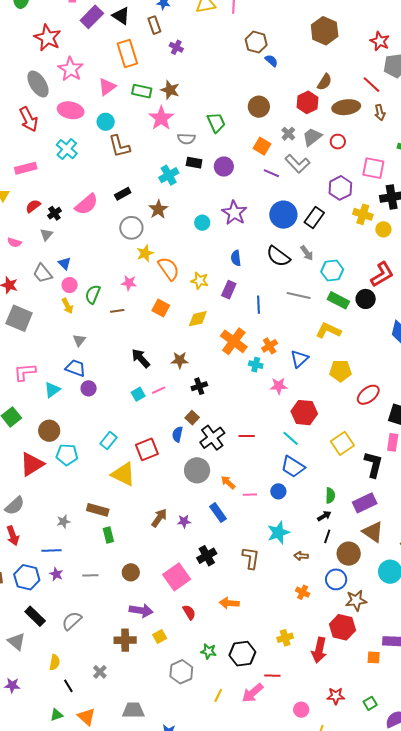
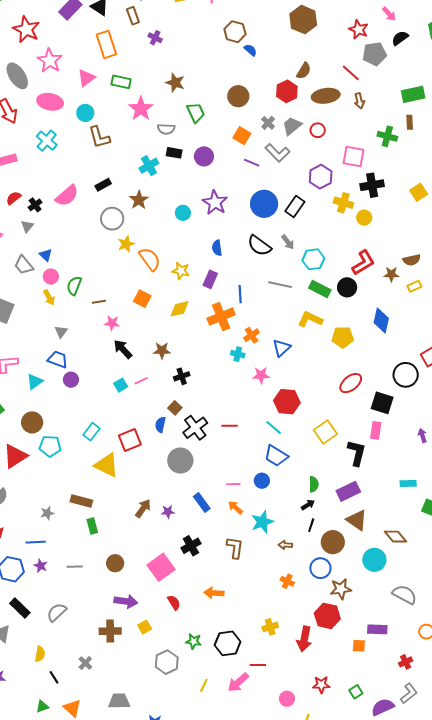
brown star: (170, 90) -> (175, 83), moved
pink star: (129, 283) -> (112, 323), moved
orange cross: (234, 341) -> (221, 317), moved, turned 32
yellow pentagon: (340, 371) -> (343, 337), moved
orange arrow: (228, 482) -> (235, 507), moved

